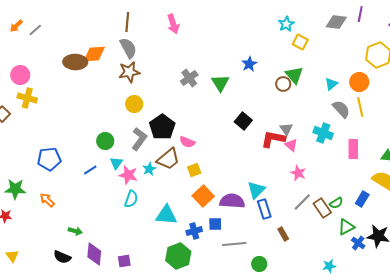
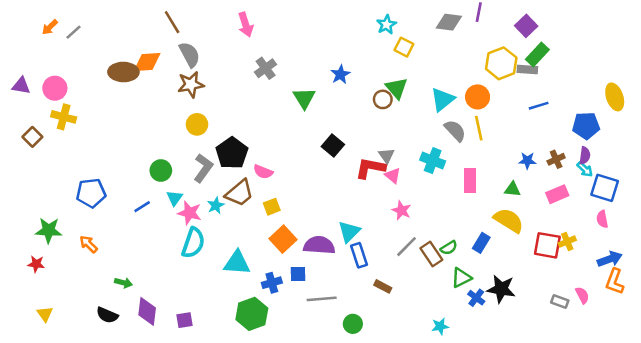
brown line: (127, 22) -> (172, 22), moved, turned -36
gray cross: (189, 78) -> (266, 68), moved
cyan triangle: (331, 84) -> (443, 99), size x1.5
cyan semicircle: (131, 199) -> (193, 243), size x1.4
brown rectangle: (283, 234) -> (383, 286), turned -32

